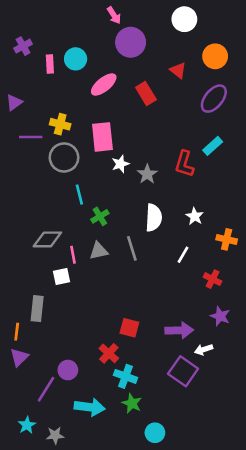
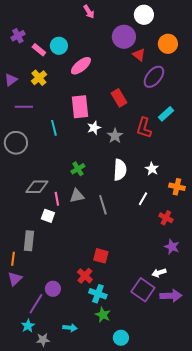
purple circle: (131, 42) -> (124, 37), moved
pink rectangle: (50, 64) -> (39, 50), turned -48
red rectangle: (146, 93) -> (119, 98), moved
purple ellipse: (214, 99) -> (154, 77), moved
yellow cross: (60, 124) -> (39, 78), moved, turned 35
gray circle: (64, 157) -> (16, 143), moved
cyan line: (79, 195) -> (54, 128), moved
gray line: (132, 248) -> (103, 205), moved
white square: (61, 277) -> (48, 216), turned 32
purple arrow: (179, 330) -> (171, 296), moved
cyan arrow: (90, 407) -> (70, 328), moved, size x0.6
cyan star: (27, 425) -> (28, 326), moved

